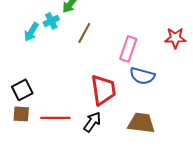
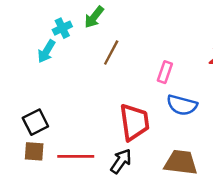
cyan cross: (51, 21) -> (62, 28), moved
pink rectangle: (128, 49) -> (165, 72), size x0.7

